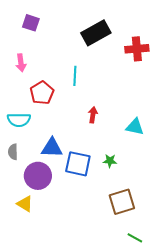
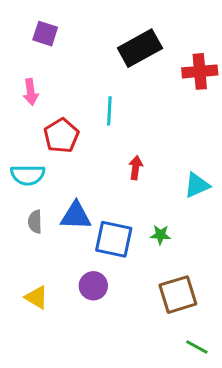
cyan triangle: (135, 127) -> (197, 185), turned -36
gray semicircle: (13, 152) -> (35, 222), moved
purple circle: (38, 176) -> (93, 286), moved, size x0.7

